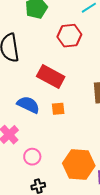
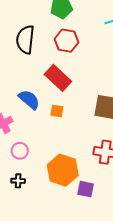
red hexagon: (69, 36) -> (67, 41), moved

